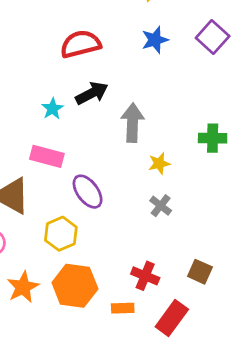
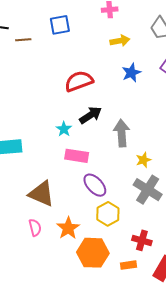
pink rectangle: (47, 156) -> (77, 156), moved
gray cross: (161, 206) -> (148, 190), size x1.8
yellow hexagon: (61, 234) -> (108, 214), moved
orange star: (23, 287) -> (68, 228), moved

